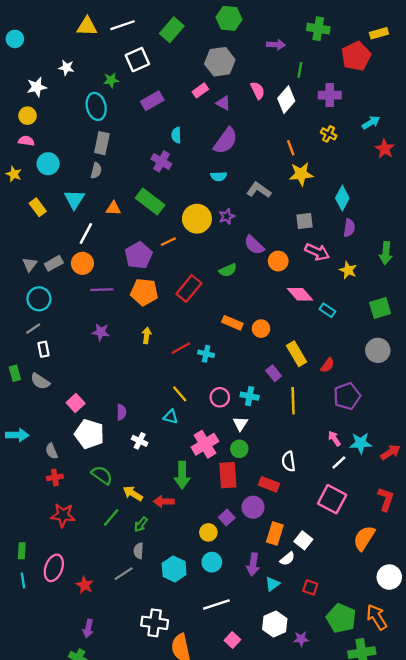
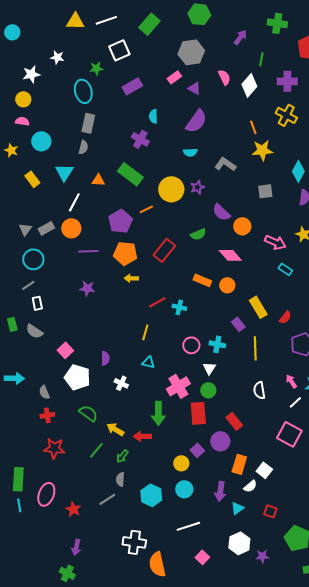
purple arrow: (276, 45) -> (240, 37), turned -56
yellow cross: (329, 134) -> (286, 115), size x1.5
pink arrow: (317, 252) -> (275, 242), moved
pink diamond: (300, 294) -> (230, 255), moved
yellow arrow: (147, 335) -> (131, 278), moved, turned -96
yellow line: (180, 394) -> (145, 332), moved, turned 56
white semicircle: (289, 461) -> (259, 390), moved
red rectangle: (269, 484) -> (234, 421), turned 30
green rectangle: (22, 551) -> (18, 479), size x1.6

